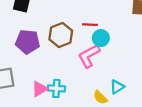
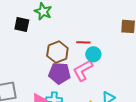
purple pentagon: (28, 42) -> (59, 73), moved

